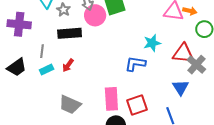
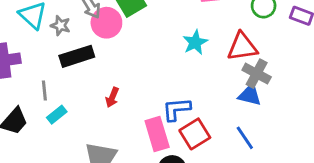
blue L-shape: (135, 64) -> (176, 109), moved
red arrow: (68, 65) -> (112, 97), moved
gray cross: (196, 65) -> (257, 74), moved
blue triangle: (181, 87) -> (250, 95), turned -30

